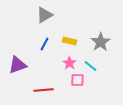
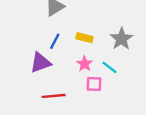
purple triangle: (17, 65) -> (40, 63), moved

